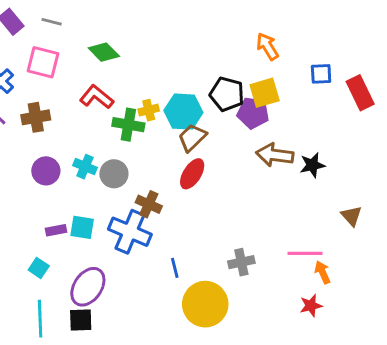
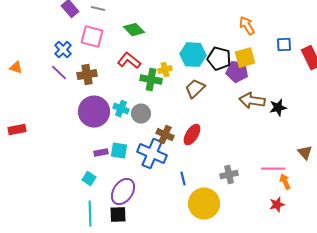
cyan hexagon: (183, 112) -> (193, 55), moved
purple circle: (46, 171) -> (94, 112), size x1.6
red ellipse: (192, 174) -> (192, 135), moved
brown triangle: (351, 216) -> (305, 153), moved

